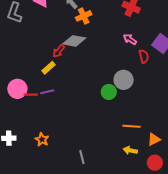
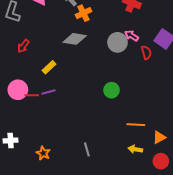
red arrow: (59, 51) -> (23, 46), moved
gray circle: (124, 80) -> (117, 42), moved
orange star: (42, 140) -> (43, 153), moved
gray line: (82, 157) -> (87, 149), moved

